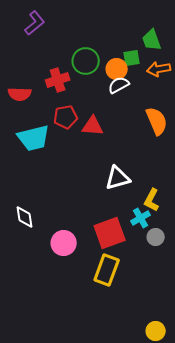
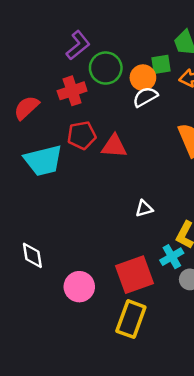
purple L-shape: (35, 23) -> (78, 45), moved
red semicircle: (20, 94) -> (26, 108), turned 135
white triangle: (118, 178) -> (144, 209), size x0.6

